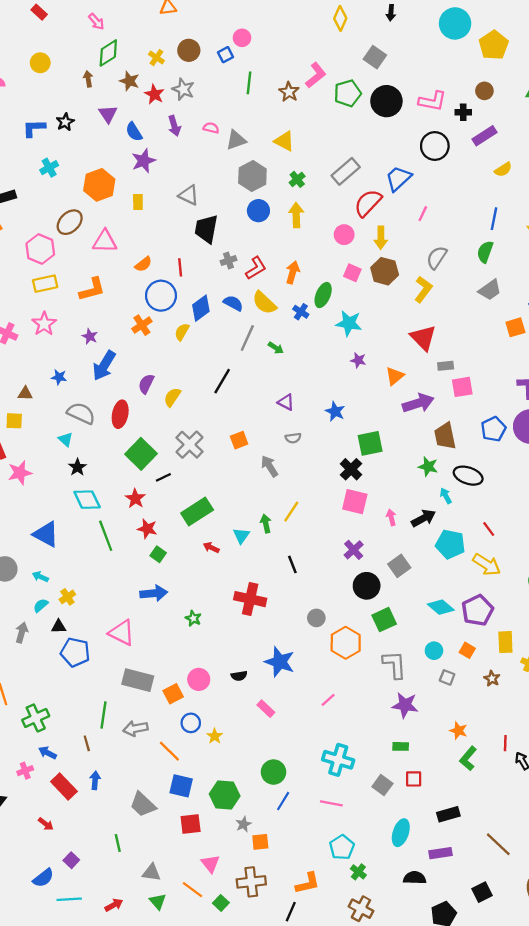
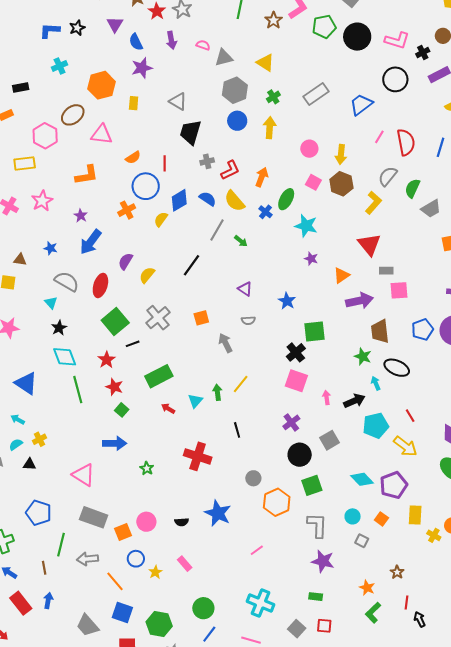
black cross: (463, 112) -> (423, 53), turned -32
red semicircle: (368, 203) -> (406, 142), moved, turned 120
green semicircle: (485, 252) -> (412, 188), moved
yellow rectangle: (45, 284) -> (25, 163), moved
cyan pentagon: (450, 544) -> (376, 426), turned -30
blue pentagon: (75, 652) -> (39, 513), moved
brown star: (492, 679) -> (397, 572), moved
pink rectangle: (266, 709) -> (185, 564), moved

